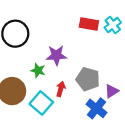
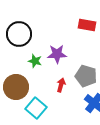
green star: (38, 70) -> (35, 61), moved
cyan square: (41, 103) -> (36, 108), moved

